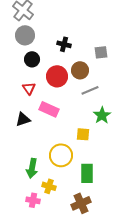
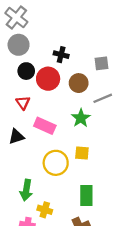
red circle: (57, 76) -> (48, 79), moved
gray line: (90, 90) -> (103, 98), moved
green star: (102, 115) -> (81, 118), moved
yellow circle: (61, 155) -> (56, 163), moved

